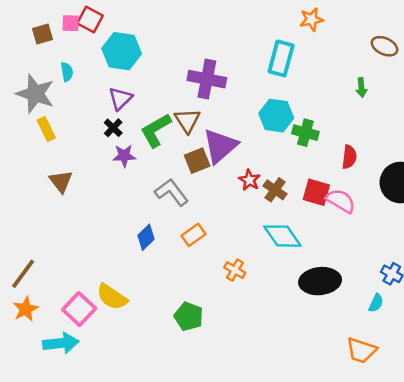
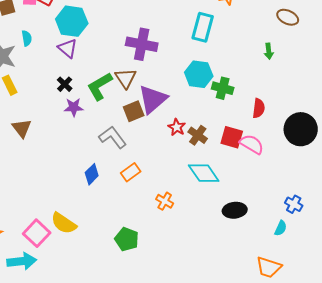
purple triangle: (120, 99) -> (68, 48), moved, turned -35
black ellipse: (320, 281) -> (235, 210), size x0.7

